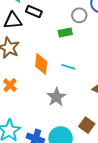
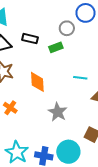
black rectangle: (34, 11) -> (30, 39), moved
cyan line: (68, 67) -> (80, 78), moved

